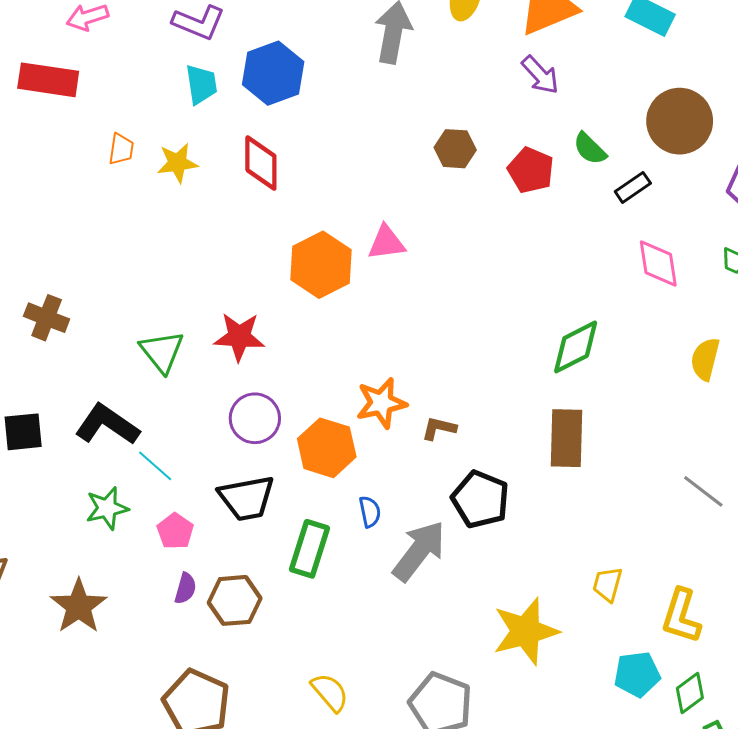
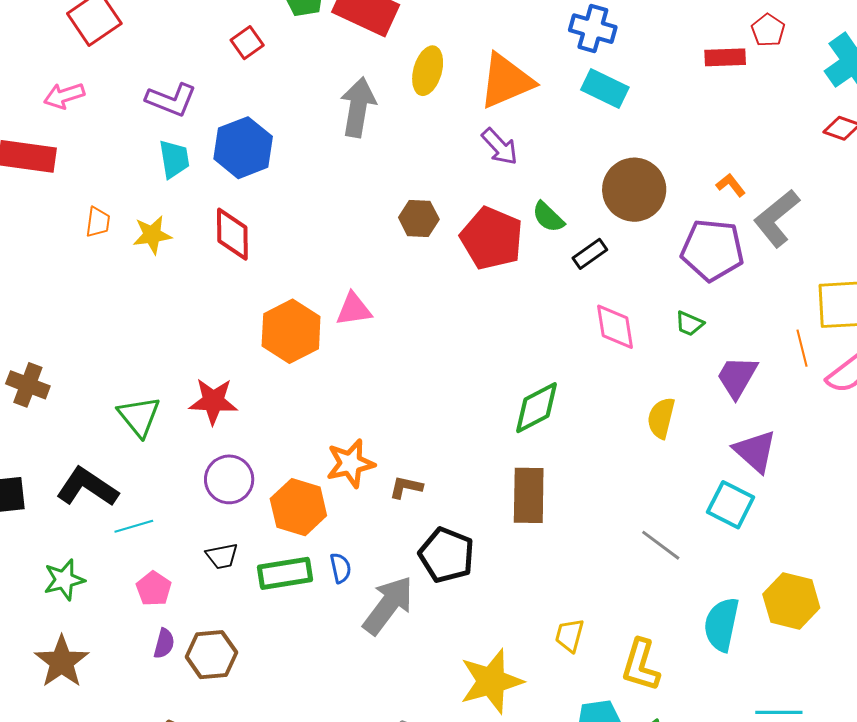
red pentagon: (531, 170) -> (492, 238), size x1.4
cyan line: (155, 466) -> (134, 526), turned -57
black trapezoid: (247, 498) -> (222, 556), size x0.6
green star: (107, 508) -> (64, 580), moved
green rectangle: (310, 549) -> (285, 573), moved, turned 64

